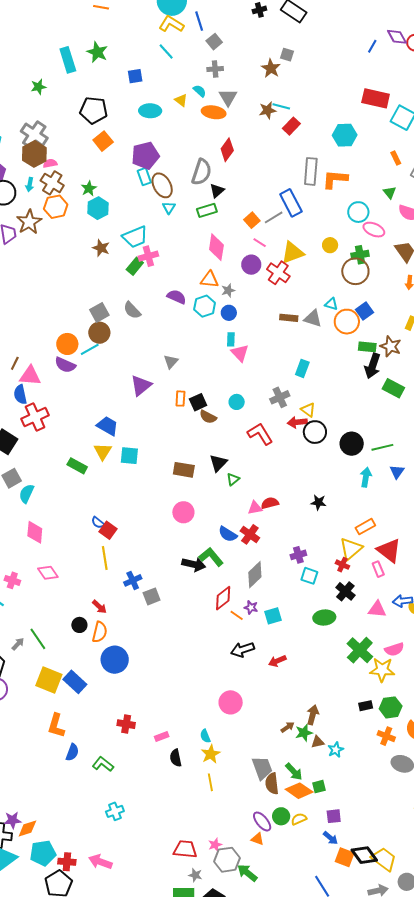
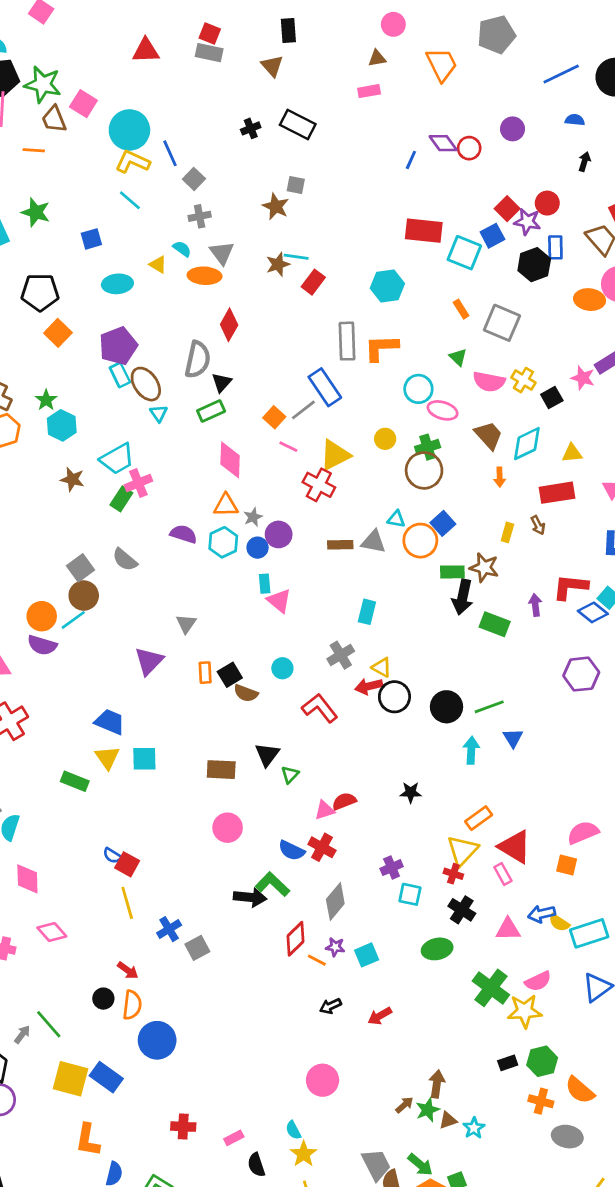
purple circle: (251, 265) -> (279, 534), moved
black arrow: (243, 650) -> (330, 1006), size x0.7

